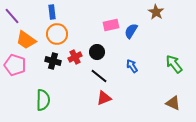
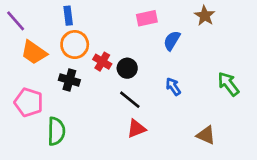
pink rectangle: (111, 25) -> (147, 18), moved
red cross: (75, 57) -> (102, 62), moved, turned -32
pink pentagon: (15, 65) -> (29, 102), moved
brown triangle: (173, 103) -> (206, 135), moved

